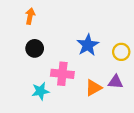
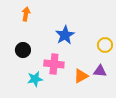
blue star: (88, 45) -> (65, 35), moved
black circle: (35, 48) -> (23, 50), moved

